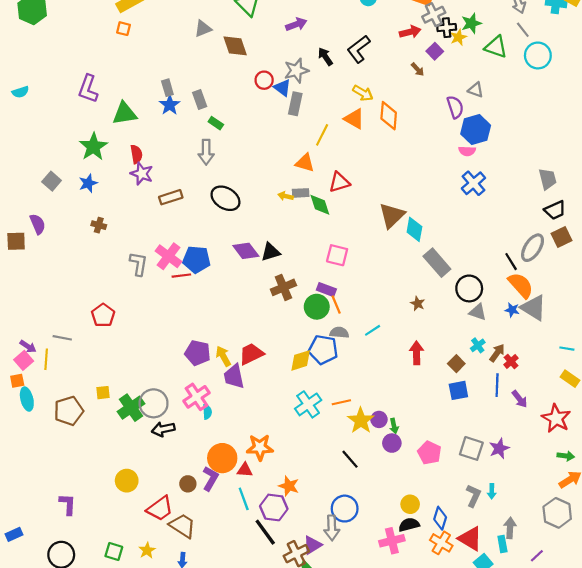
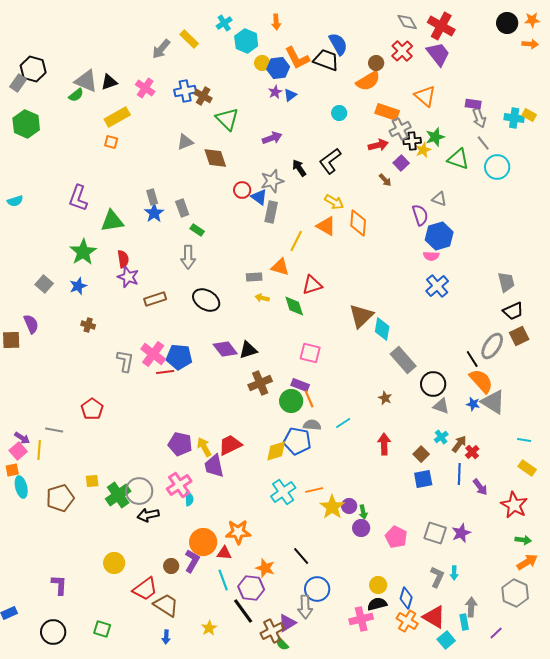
gray rectangle: (301, 193) -> (254, 277), moved
black line: (350, 459) -> (301, 556), moved
yellow star: (147, 550) -> (209, 628), moved

